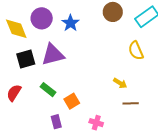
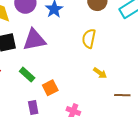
yellow semicircle: (136, 51) -> (89, 39), moved, turned 30
brown line: (131, 103) -> (122, 95), moved

